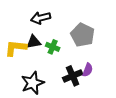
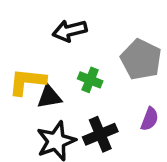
black triangle: (34, 42) -> (49, 97), moved
black cross: (73, 76) -> (100, 134), moved

